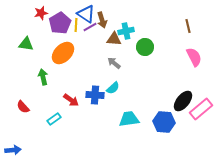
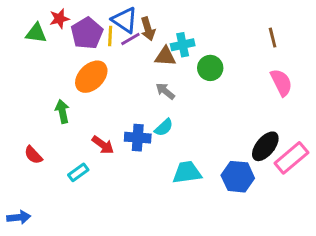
green triangle: (26, 44) -> (36, 33), moved

